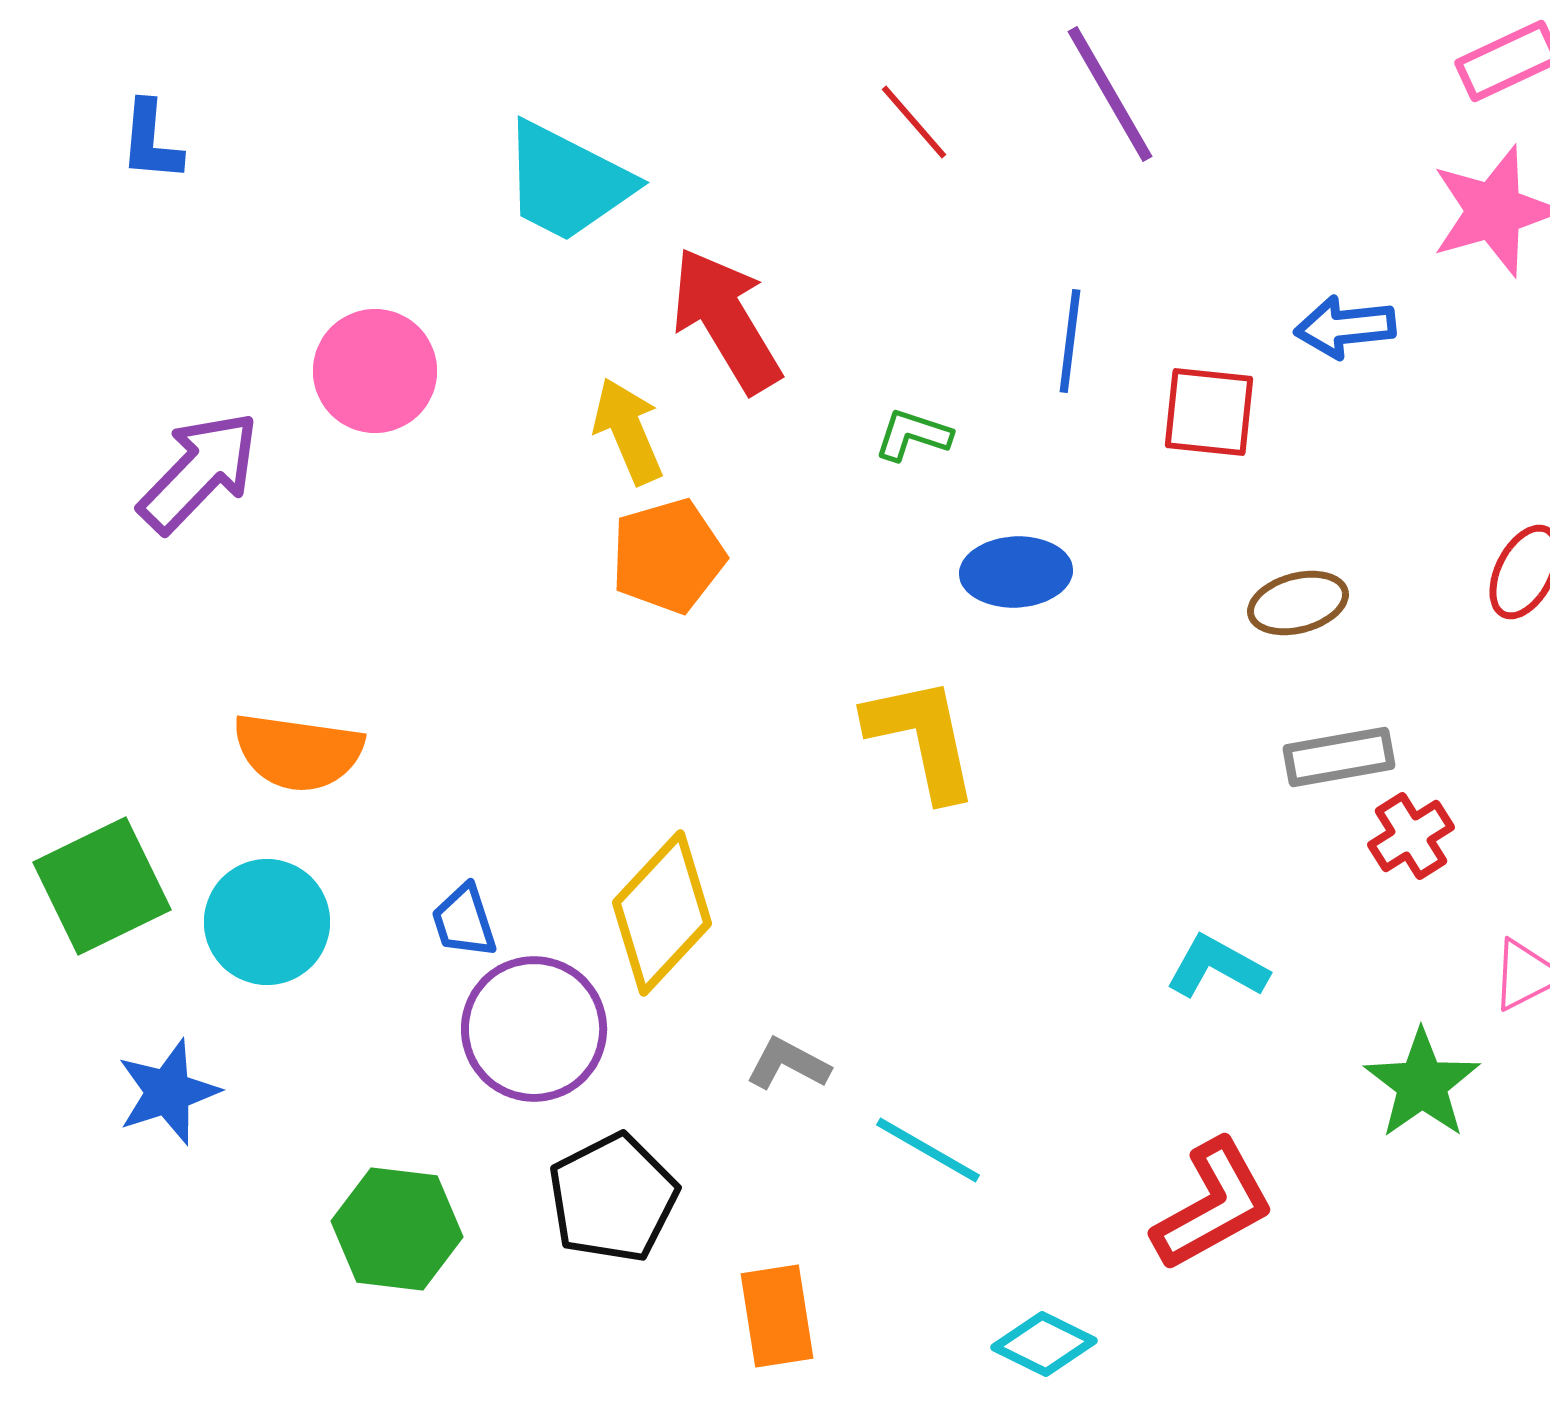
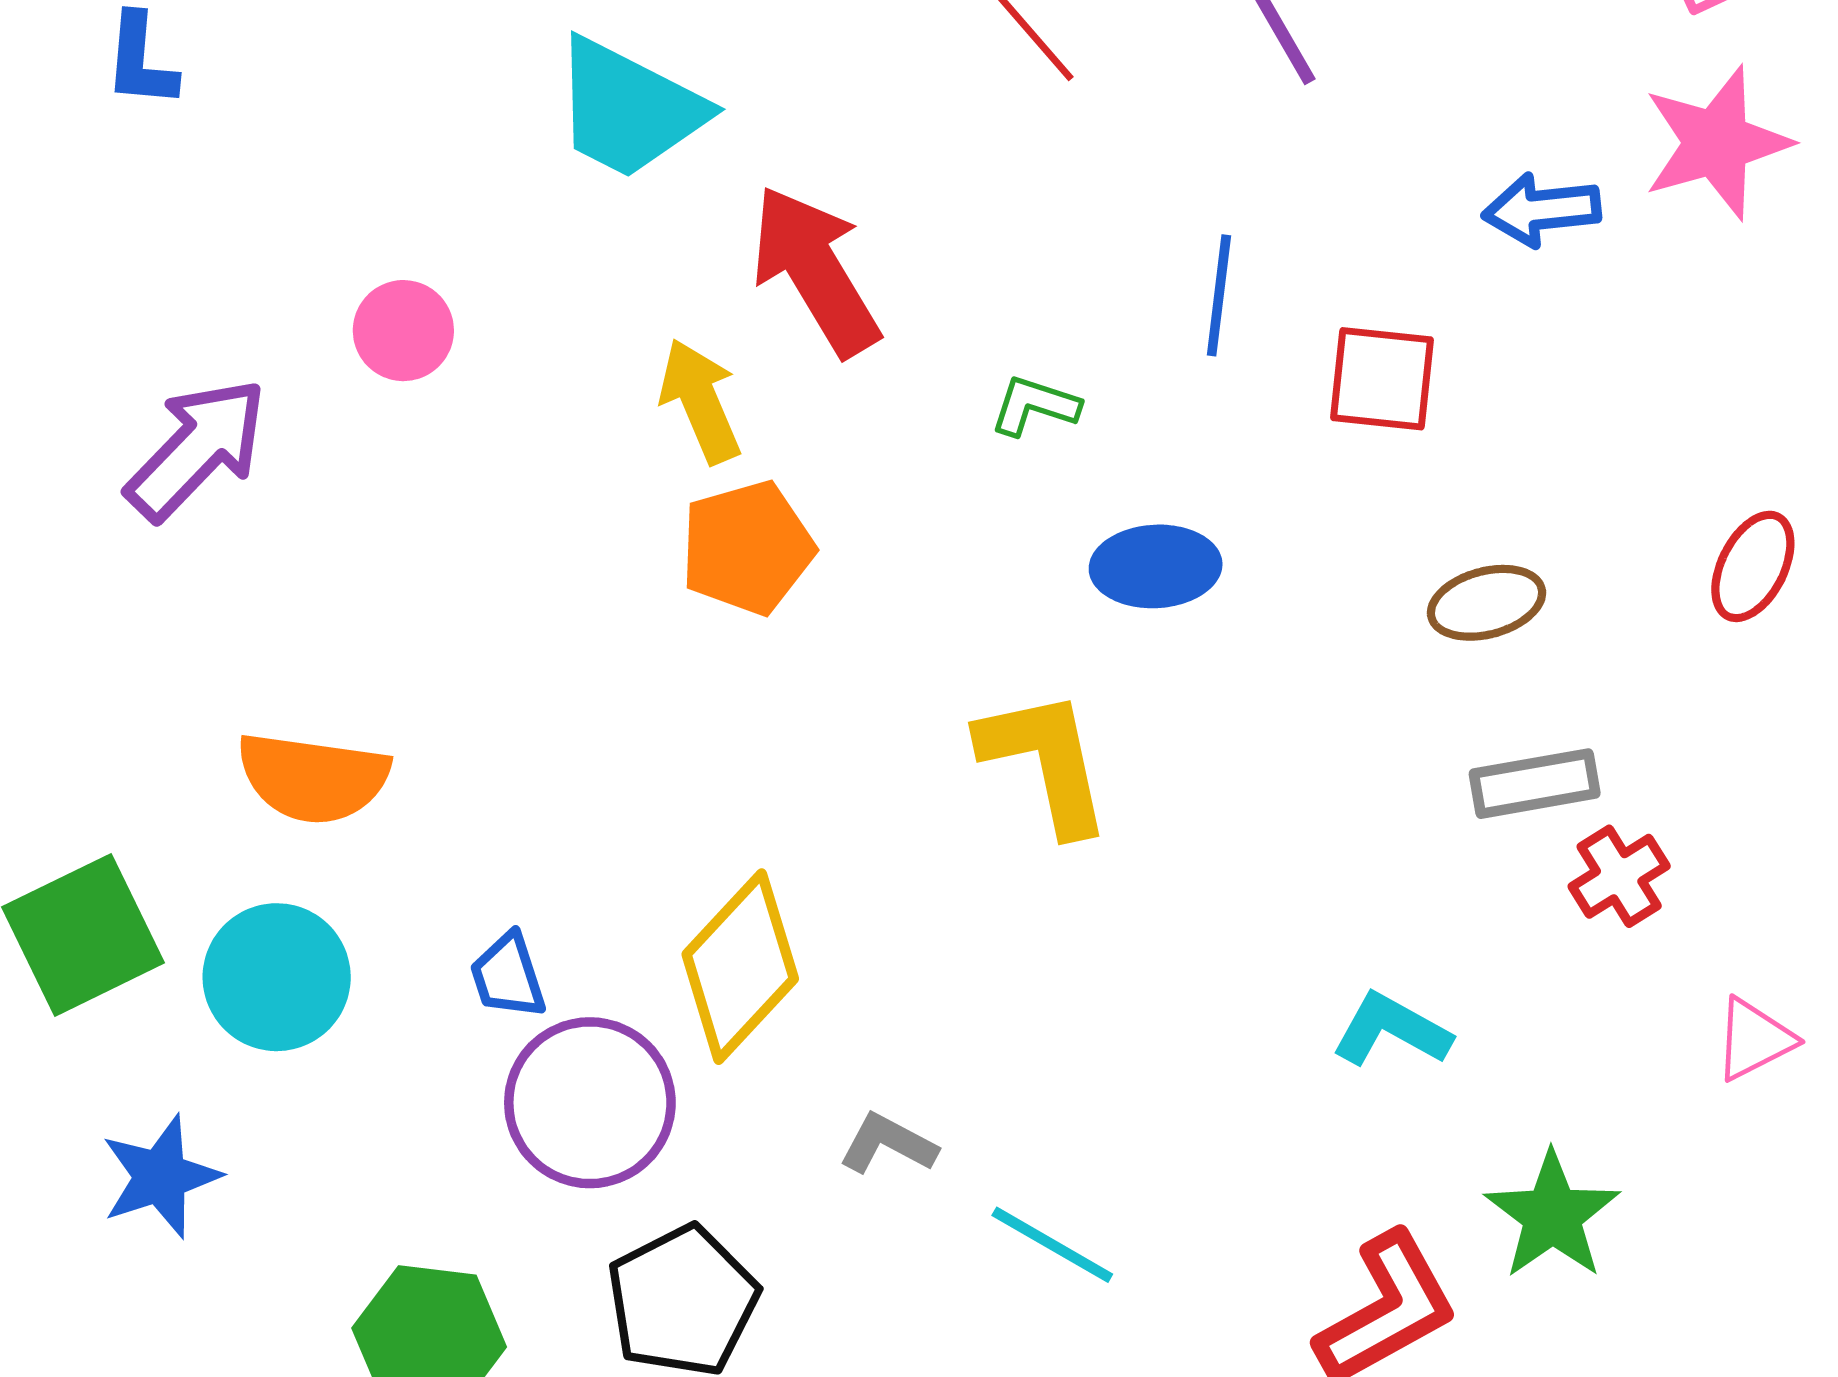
blue arrow: (1345, 327) -> (1542, 210), moved
pink circle: (375, 371) -> (403, 331), size x0.7
green star: (1422, 1084) -> (1552, 1215), moved

